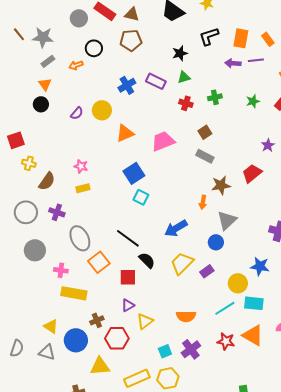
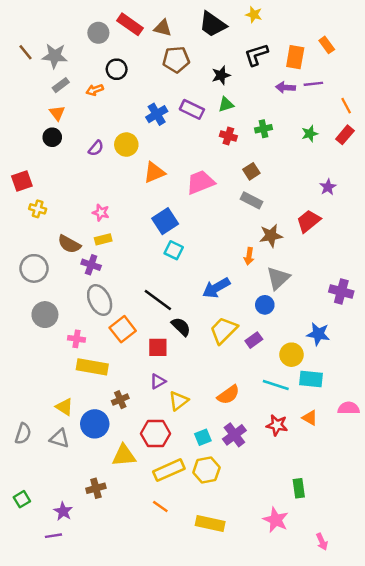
orange rectangle: (268, 39) -> (327, 45), moved
brown pentagon: (131, 40) -> (176, 60), moved
brown semicircle: (47, 181) -> (69, 244), moved, turned 84
purple cross: (57, 212) -> (91, 265), moved
cyan line: (225, 308) -> (276, 385), turned 50
orange semicircle: (186, 316) -> (228, 395), turned -36
orange triangle: (253, 335) -> (310, 418), size x0.6
red hexagon: (117, 338) -> (155, 434), moved

